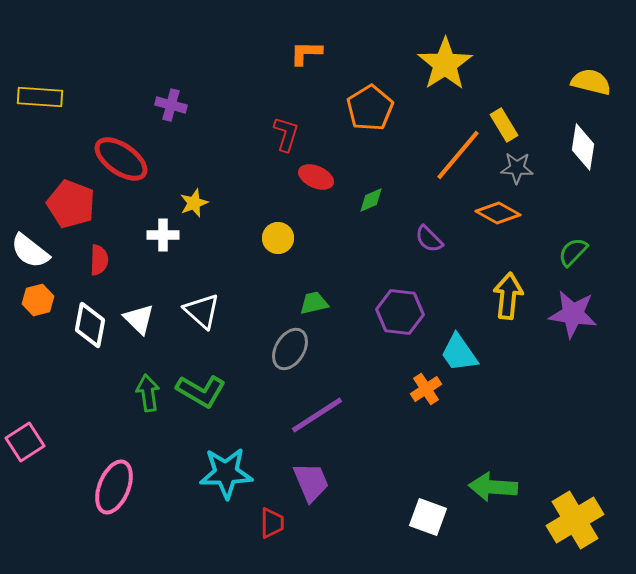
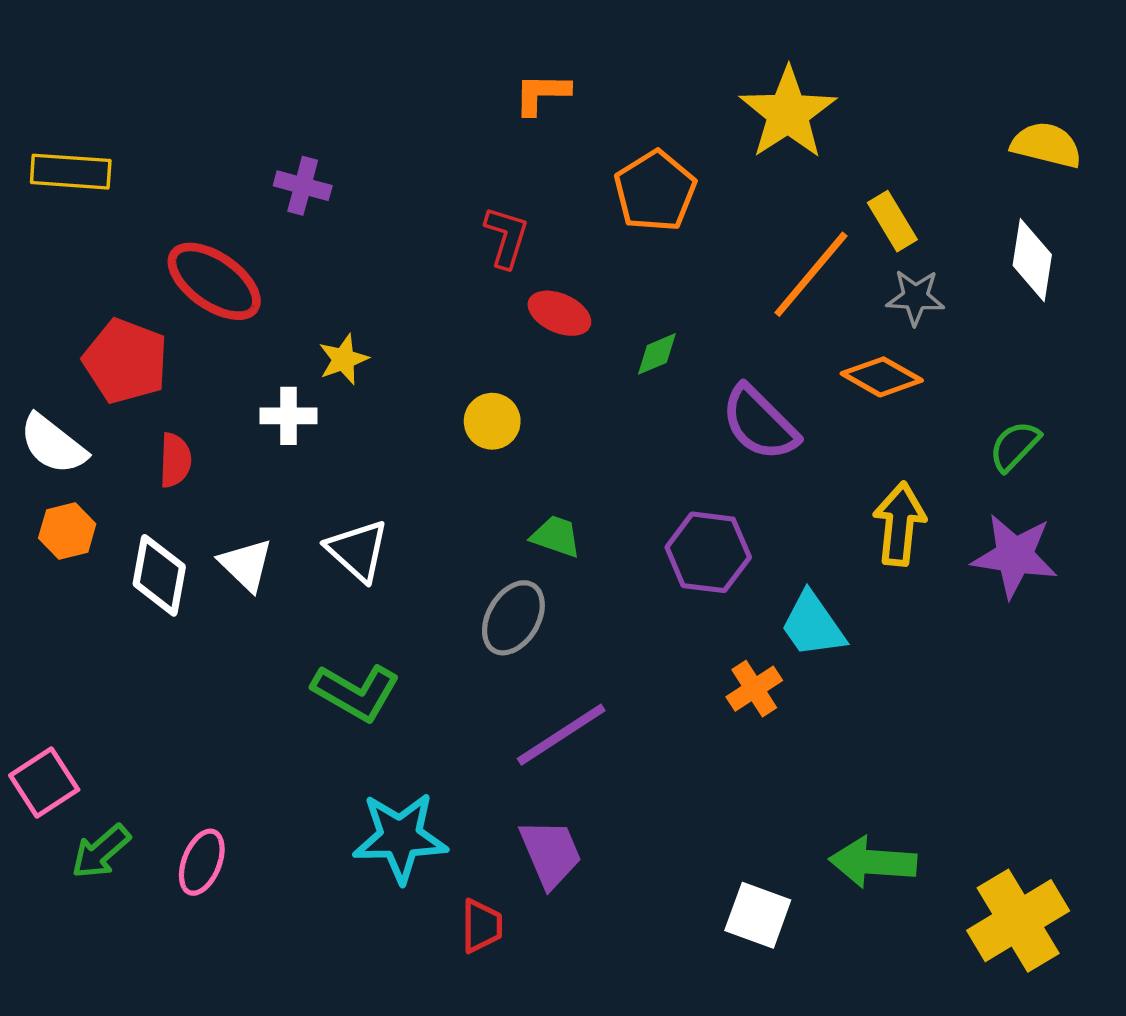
purple semicircle: (429, 239) -> (760, 423), size x1.6
green trapezoid: (314, 303) -> (556, 536), turned 32
green arrow: (148, 393) -> (101, 852), moved, turned -123
pink ellipse: (114, 487) -> (202, 862), size x0.7

